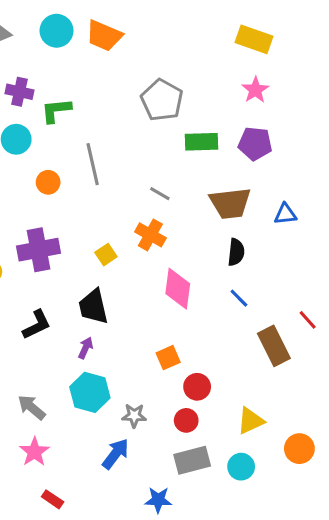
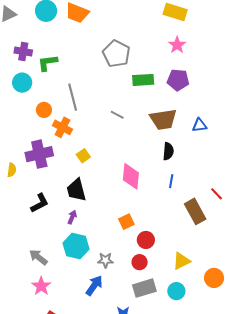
orange cross: (150, 235) -> (62, 127), moved
blue line: (239, 298) -> (171, 181), turned 56

